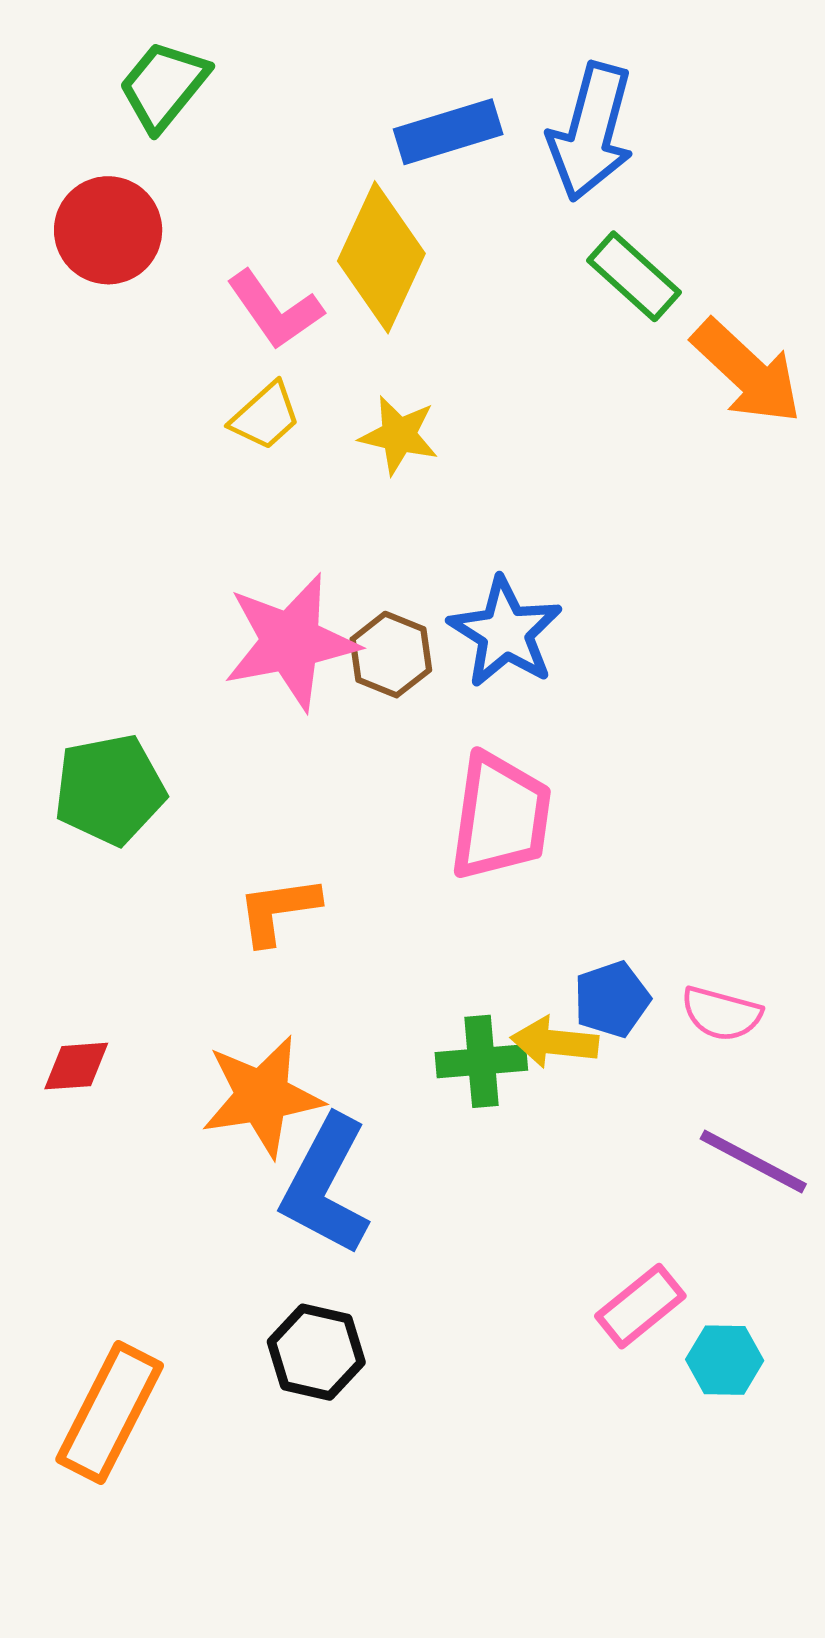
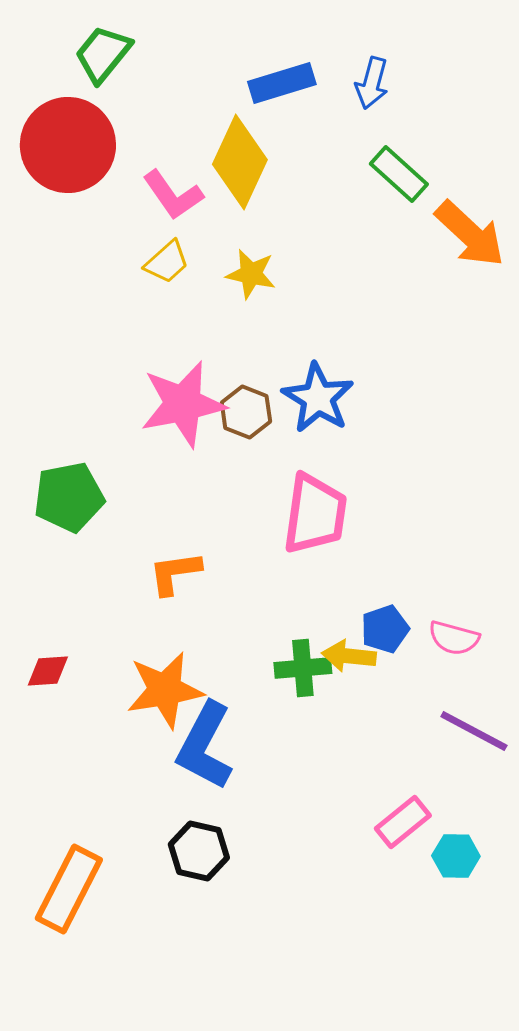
blue arrow: (591, 132) -> (372, 83), size x0.6
red circle: (108, 230) -> (68, 145), size x1.4

